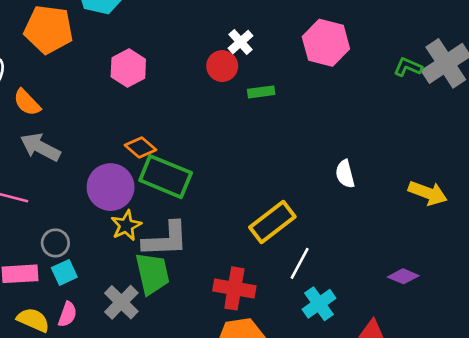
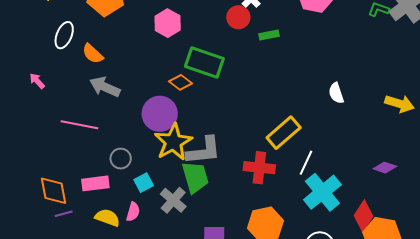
green rectangle: (166, 177) -> (204, 62), moved
yellow star: (126, 225) -> (173, 142), size x1.6
cyan square: (64, 272) -> (144, 183), moved
red cross: (234, 288) -> (259, 168), moved
cyan cross: (319, 304) -> (322, 192), size x1.5

